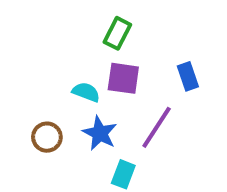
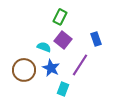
purple square: (123, 78) -> (63, 40), turned 30
brown circle: (47, 137) -> (24, 70), size x1.5

